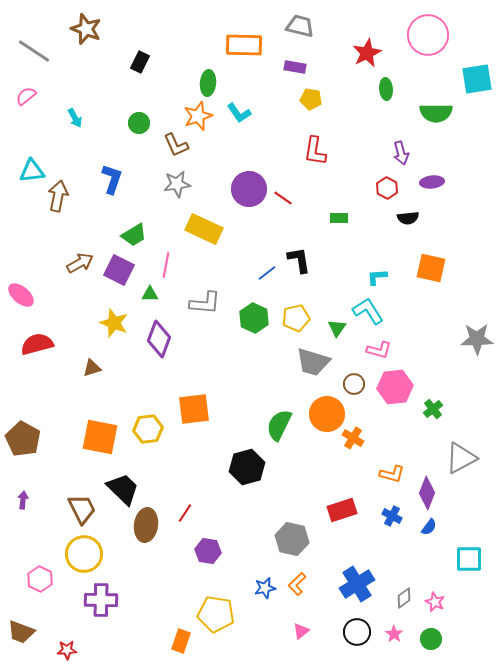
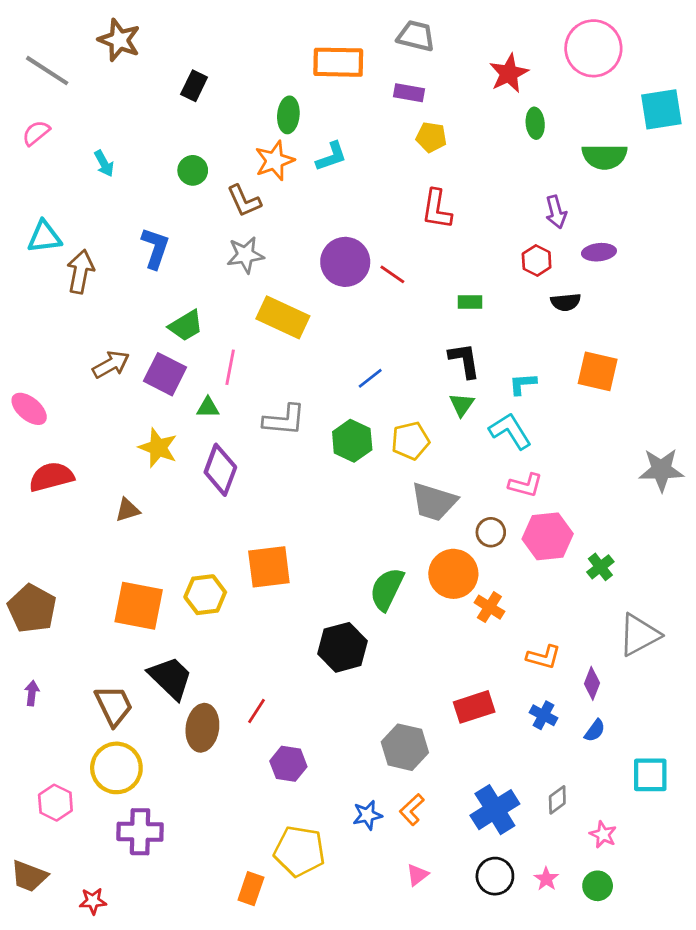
cyan L-shape: (239, 113) -> (331, 157), turned -75
black L-shape: (299, 260) -> (464, 360), moved
green triangle: (337, 328) -> (462, 405), moved
purple diamond: (427, 493) -> (592, 683), size x0.7
gray diamond: (404, 598) -> (557, 800), moved

